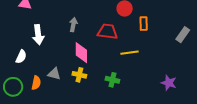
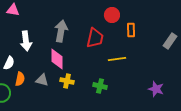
gray arrow: (73, 25) -> (61, 31), size x1.5
red trapezoid: (107, 32) -> (95, 38), turned 95
pink diamond: (81, 53) -> (57, 59), moved
orange semicircle: (36, 83) -> (20, 79), moved

